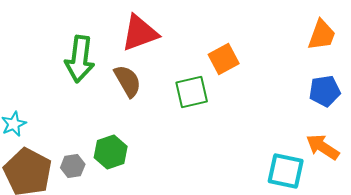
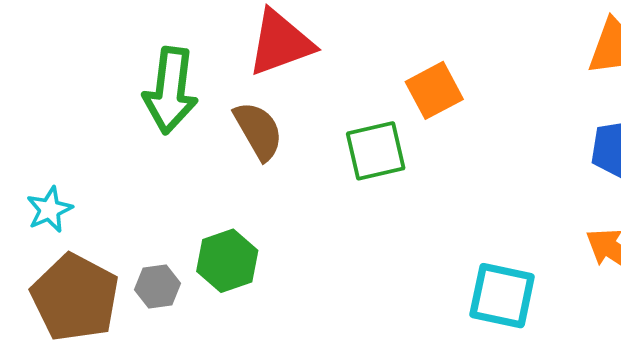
cyan square: (286, 171) -> (502, 296), moved

